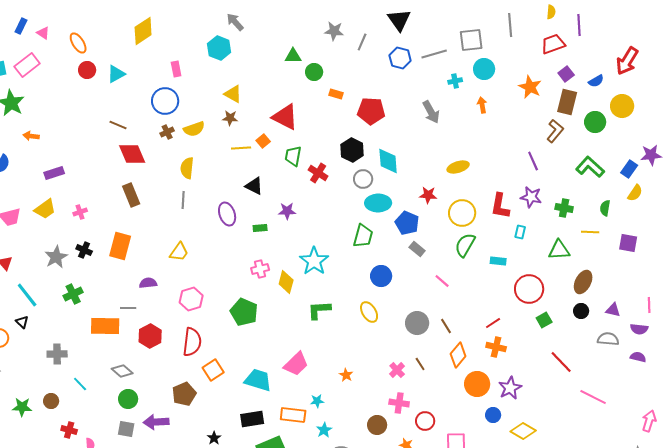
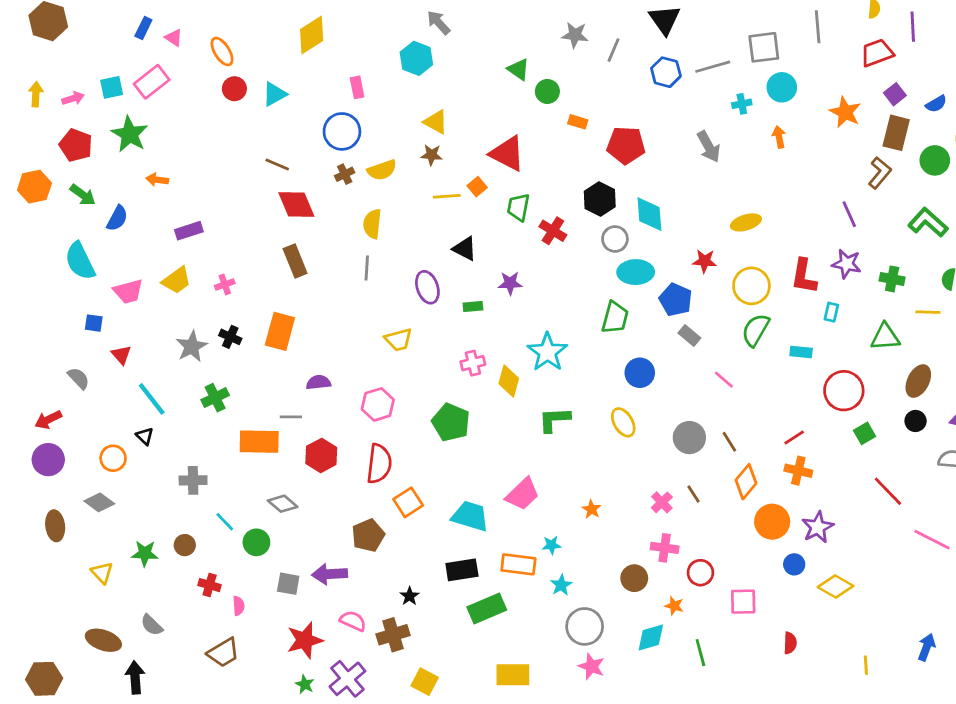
green triangle: (293, 56) -> (518, 69), turned 36
yellow trapezoid: (179, 252) -> (398, 340), moved, turned 40
green circle: (128, 399) -> (256, 542), moved

